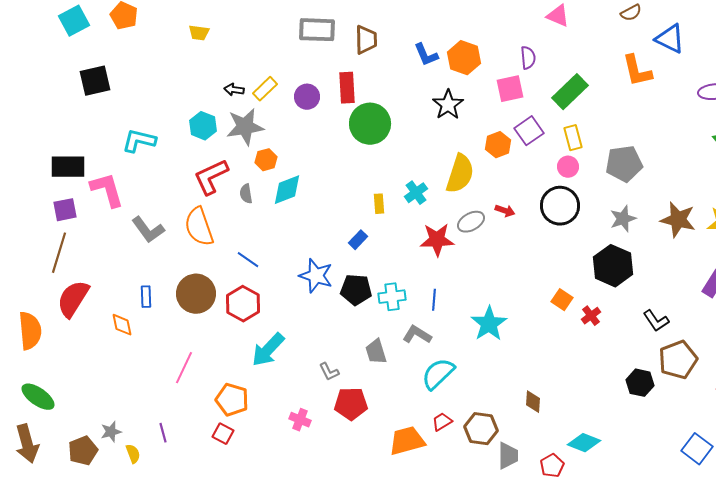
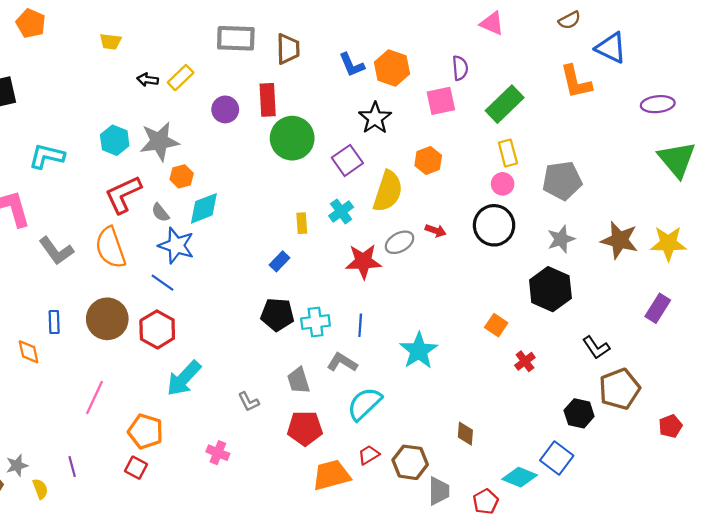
yellow rectangle: (265, 89) -> (181, 78), moved
black arrow: (234, 90) -> (148, 80), moved
purple square: (529, 131) -> (347, 160), moved
gray semicircle: (246, 194) -> (160, 213), turned -30
blue star: (316, 276) -> (176, 245), moved
red cross: (591, 316) -> (525, 361), moved
red pentagon: (351, 404) -> (305, 428), moved
blue square: (697, 449) -> (557, 458), moved

